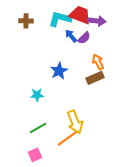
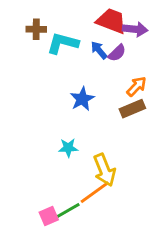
cyan L-shape: (60, 19) -> (63, 43), moved
orange arrow: (98, 62) -> (137, 86), turned 70
cyan star: (37, 95) -> (68, 148), moved
green line: (38, 128) -> (68, 210), moved

